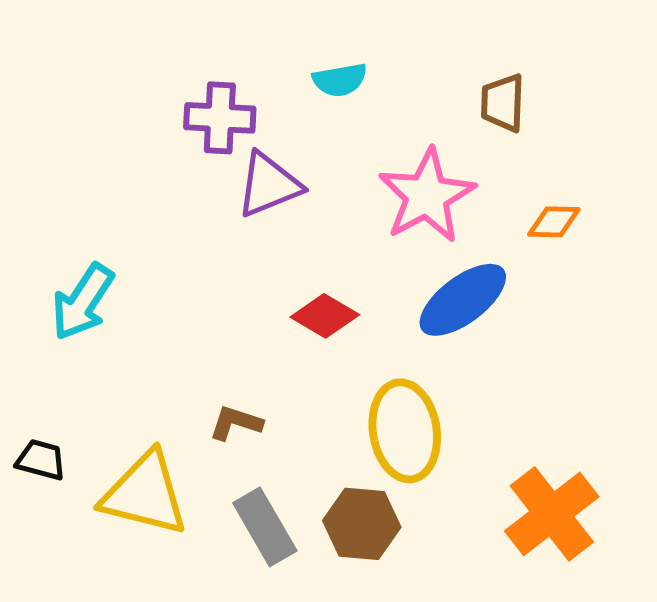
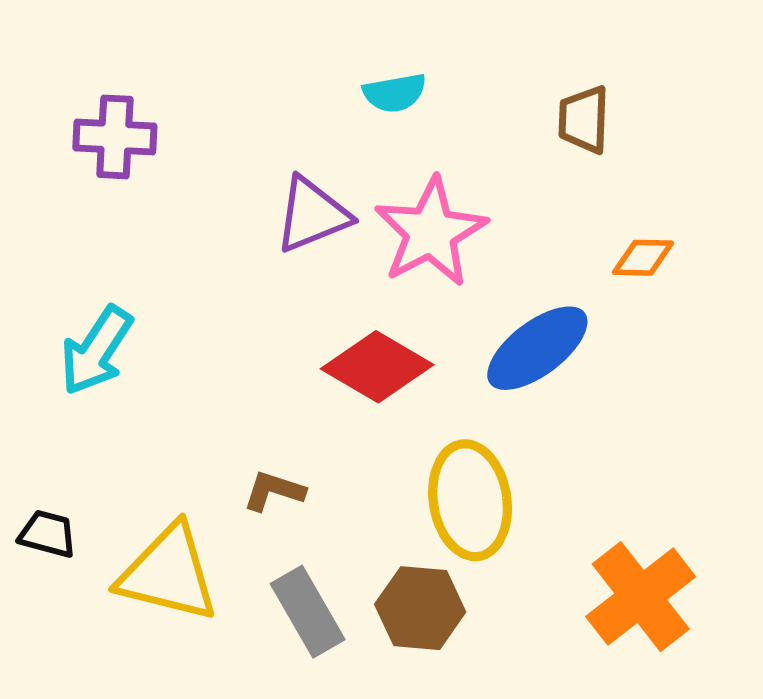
purple cross: (220, 118) -> (115, 137), moved
pink star: (427, 196) -> (431, 232), moved
red diamond: (325, 316) -> (377, 367), size x1.4

